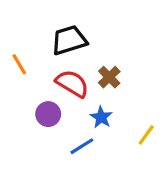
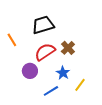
red semicircle: (72, 84) -> (45, 52), turned -65
yellow line: (146, 135) -> (80, 85), moved

